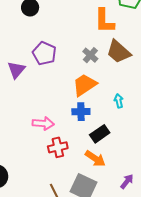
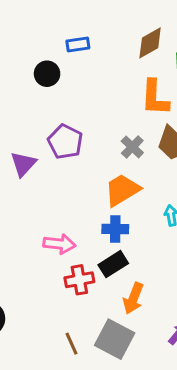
black rectangle: (100, 134) -> (113, 264), moved
orange arrow: (95, 159) -> (133, 298), turned 75

